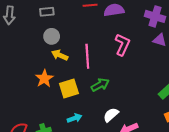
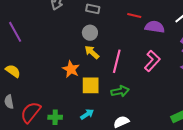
orange star: (44, 79) -> (71, 69), turned -30
cyan arrow: (75, 118) -> (87, 114), turned -32

